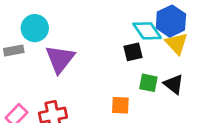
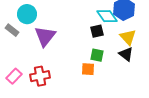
yellow triangle: (177, 44) -> (128, 37), moved
gray rectangle: (14, 51) -> (12, 30), turned 48
green square: (148, 83) -> (97, 55), moved

